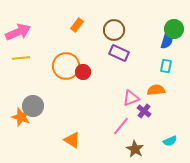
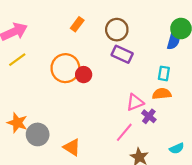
yellow line: (21, 58) -> (17, 60), turned -30
cyan rectangle: (166, 66) -> (164, 73), moved
gray circle: (33, 106) -> (38, 134), moved

